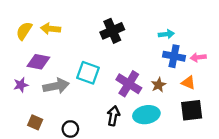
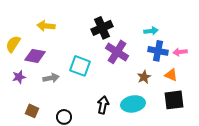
yellow semicircle: (24, 31) -> (13, 44), moved
purple cross: (129, 84) -> (117, 52), moved
gray arrow: (56, 86) -> (51, 78), size x0.7

